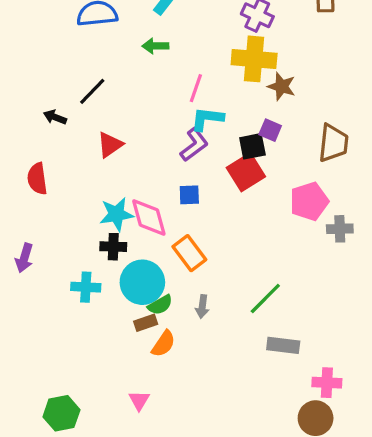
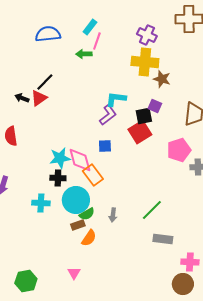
pink line: (196, 88) -> (97, 41), moved
red triangle: (110, 145) -> (39, 98), moved
orange rectangle: (189, 253) -> (93, 175), moved

